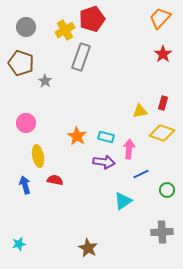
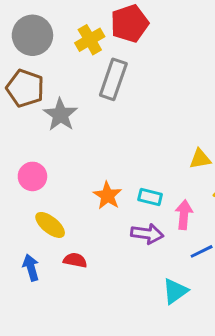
gray circle: (26, 27) -> (32, 35), size x1.4
gray star: (45, 81) -> (60, 115), size x1.6
yellow ellipse: (38, 156) -> (50, 225), turned -40

